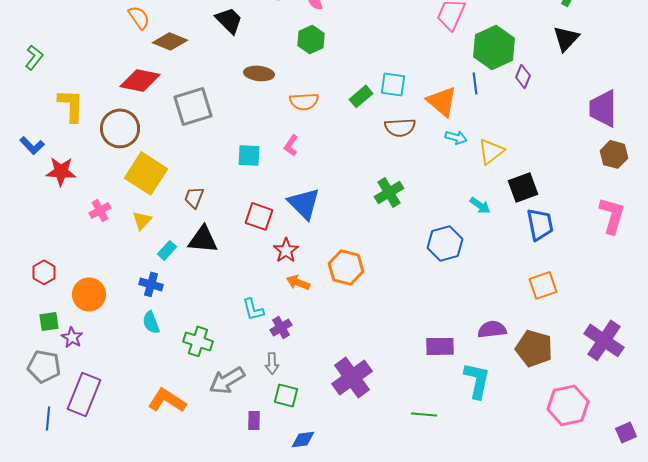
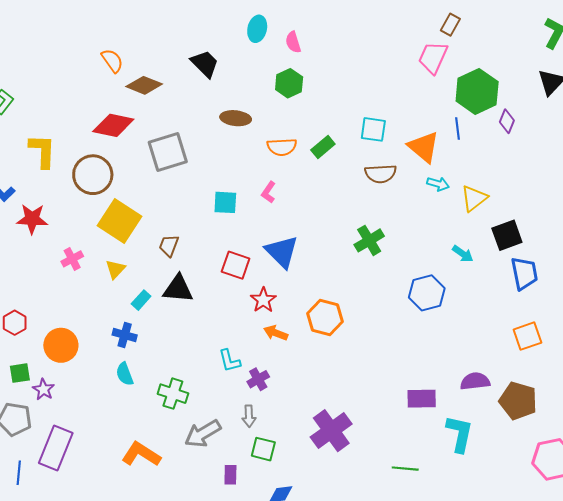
green rectangle: (361, 96) -> (323, 147), moved

